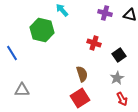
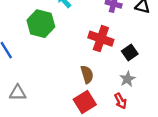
red cross: (94, 43) -> (101, 39), size x1.5
red arrow: (122, 99) -> (121, 101), moved

